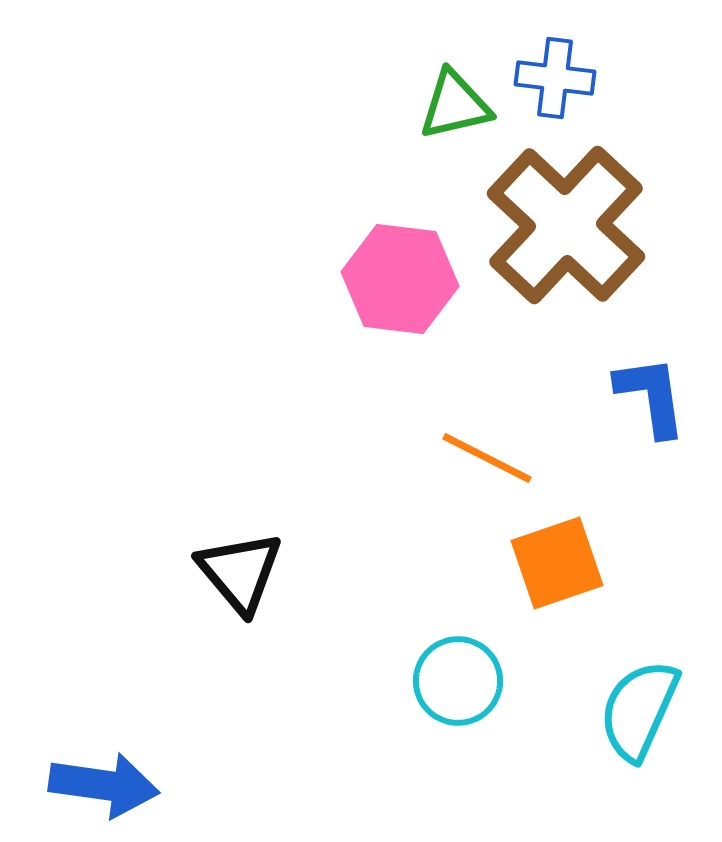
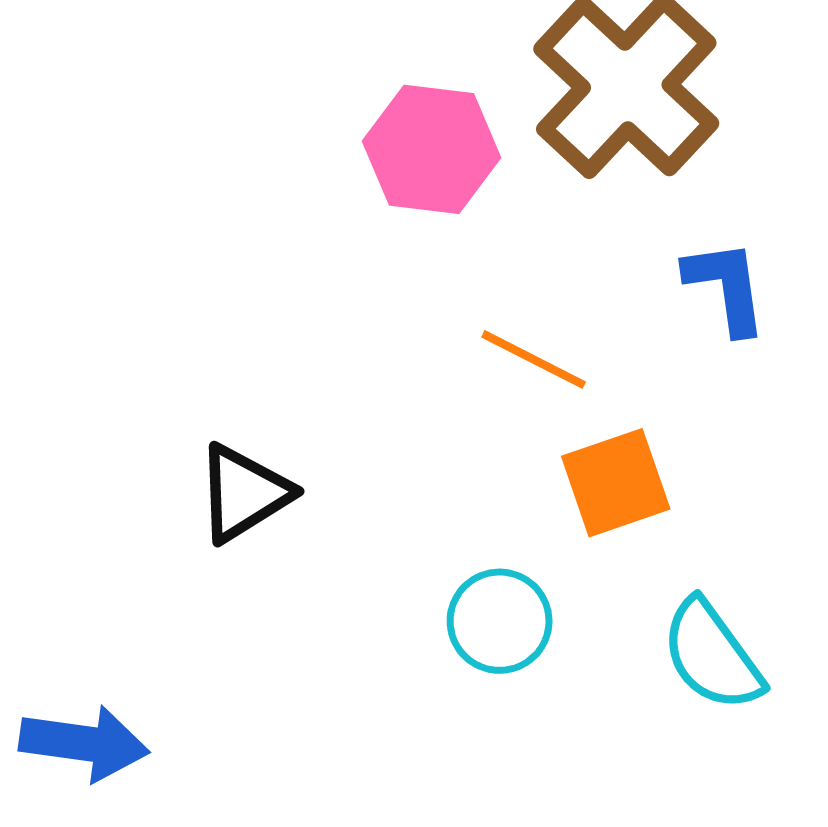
black triangle: (240, 572) -> (244, 493), turned 38
cyan semicircle: (639, 710) -> (712, 655), turned -60

